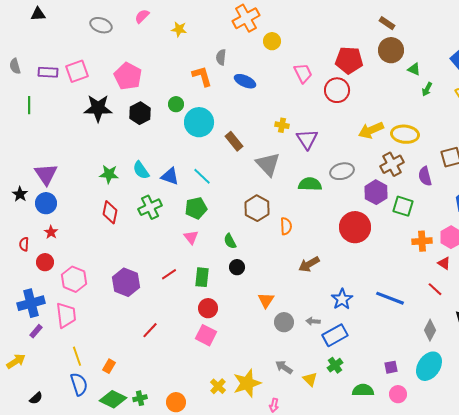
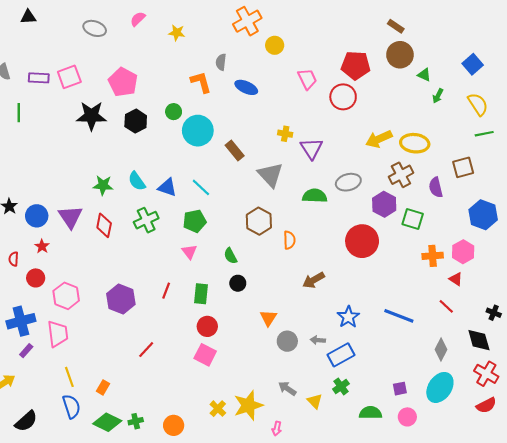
purple triangle: (46, 174) -> (70, 217), moved
red line: (169, 274) -> (166, 291), turned -35
black semicircle: (36, 398) -> (26, 421), size x1.6

